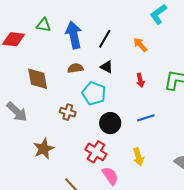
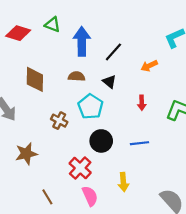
orange arrow: (140, 45) -> (149, 66), turned -84

